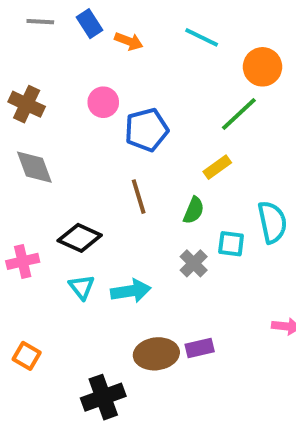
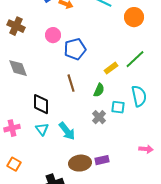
brown cross: (27, 104) -> (16, 26), moved
green line: (239, 114) -> (135, 59), moved
black diamond: (80, 238) -> (41, 104), turned 65
pink cross: (23, 261) -> (12, 128), moved
cyan arrow: (131, 291) -> (67, 131), turned 60

